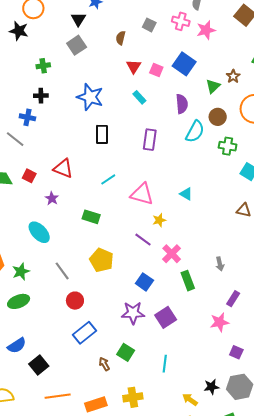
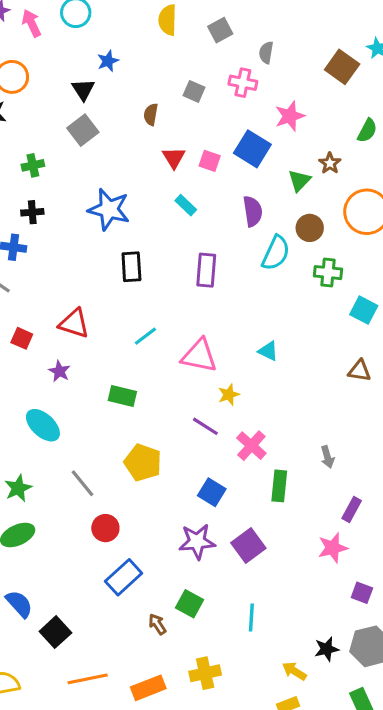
pink star: (206, 30) -> (290, 116), moved
green rectangle: (188, 281) -> (279, 486), turned 30
blue semicircle: (17, 346) -> (19, 604), turned -96

